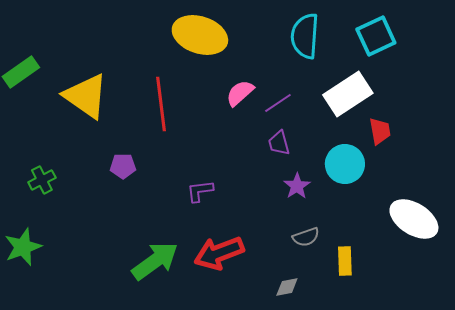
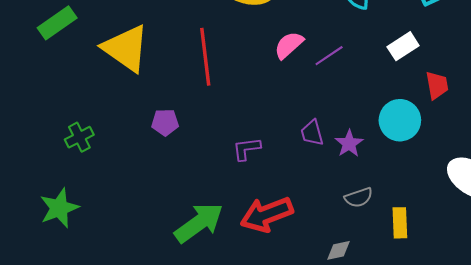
white rectangle: (348, 94) -> (403, 46), size x0.6
purple trapezoid: (279, 143) -> (312, 133), moved

